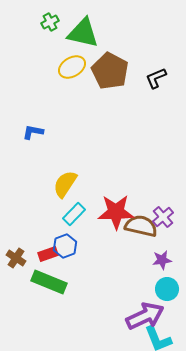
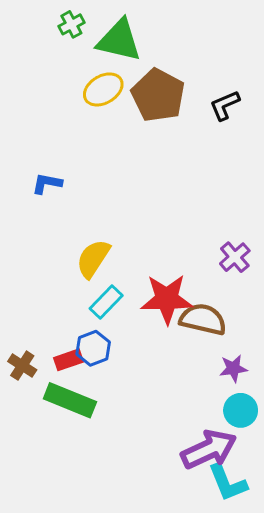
purple cross: (163, 217) -> (235, 257), moved

